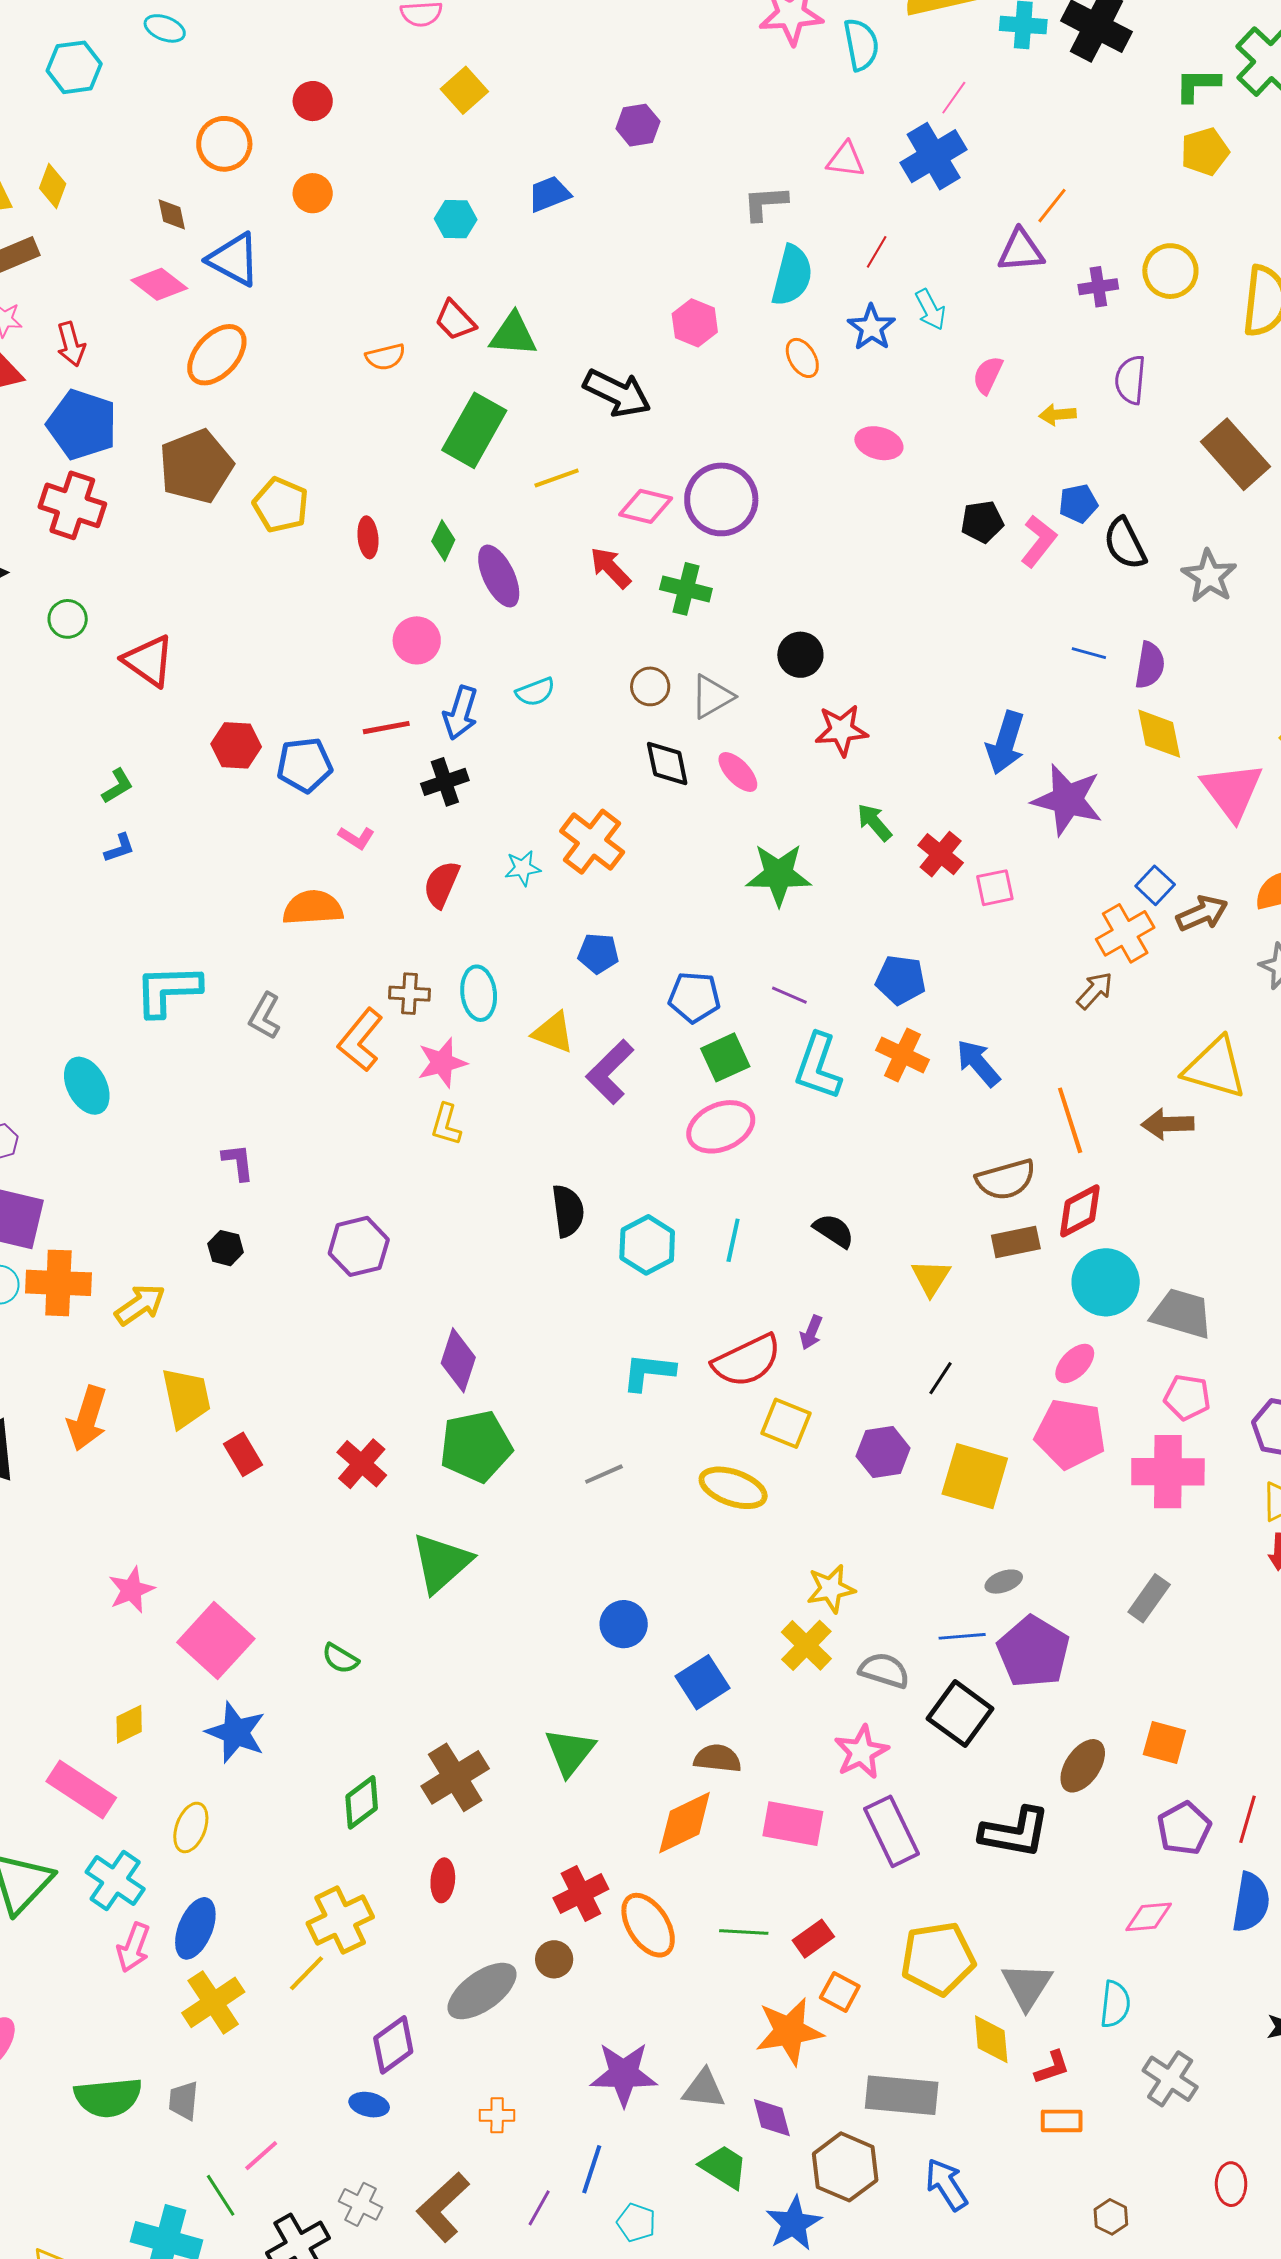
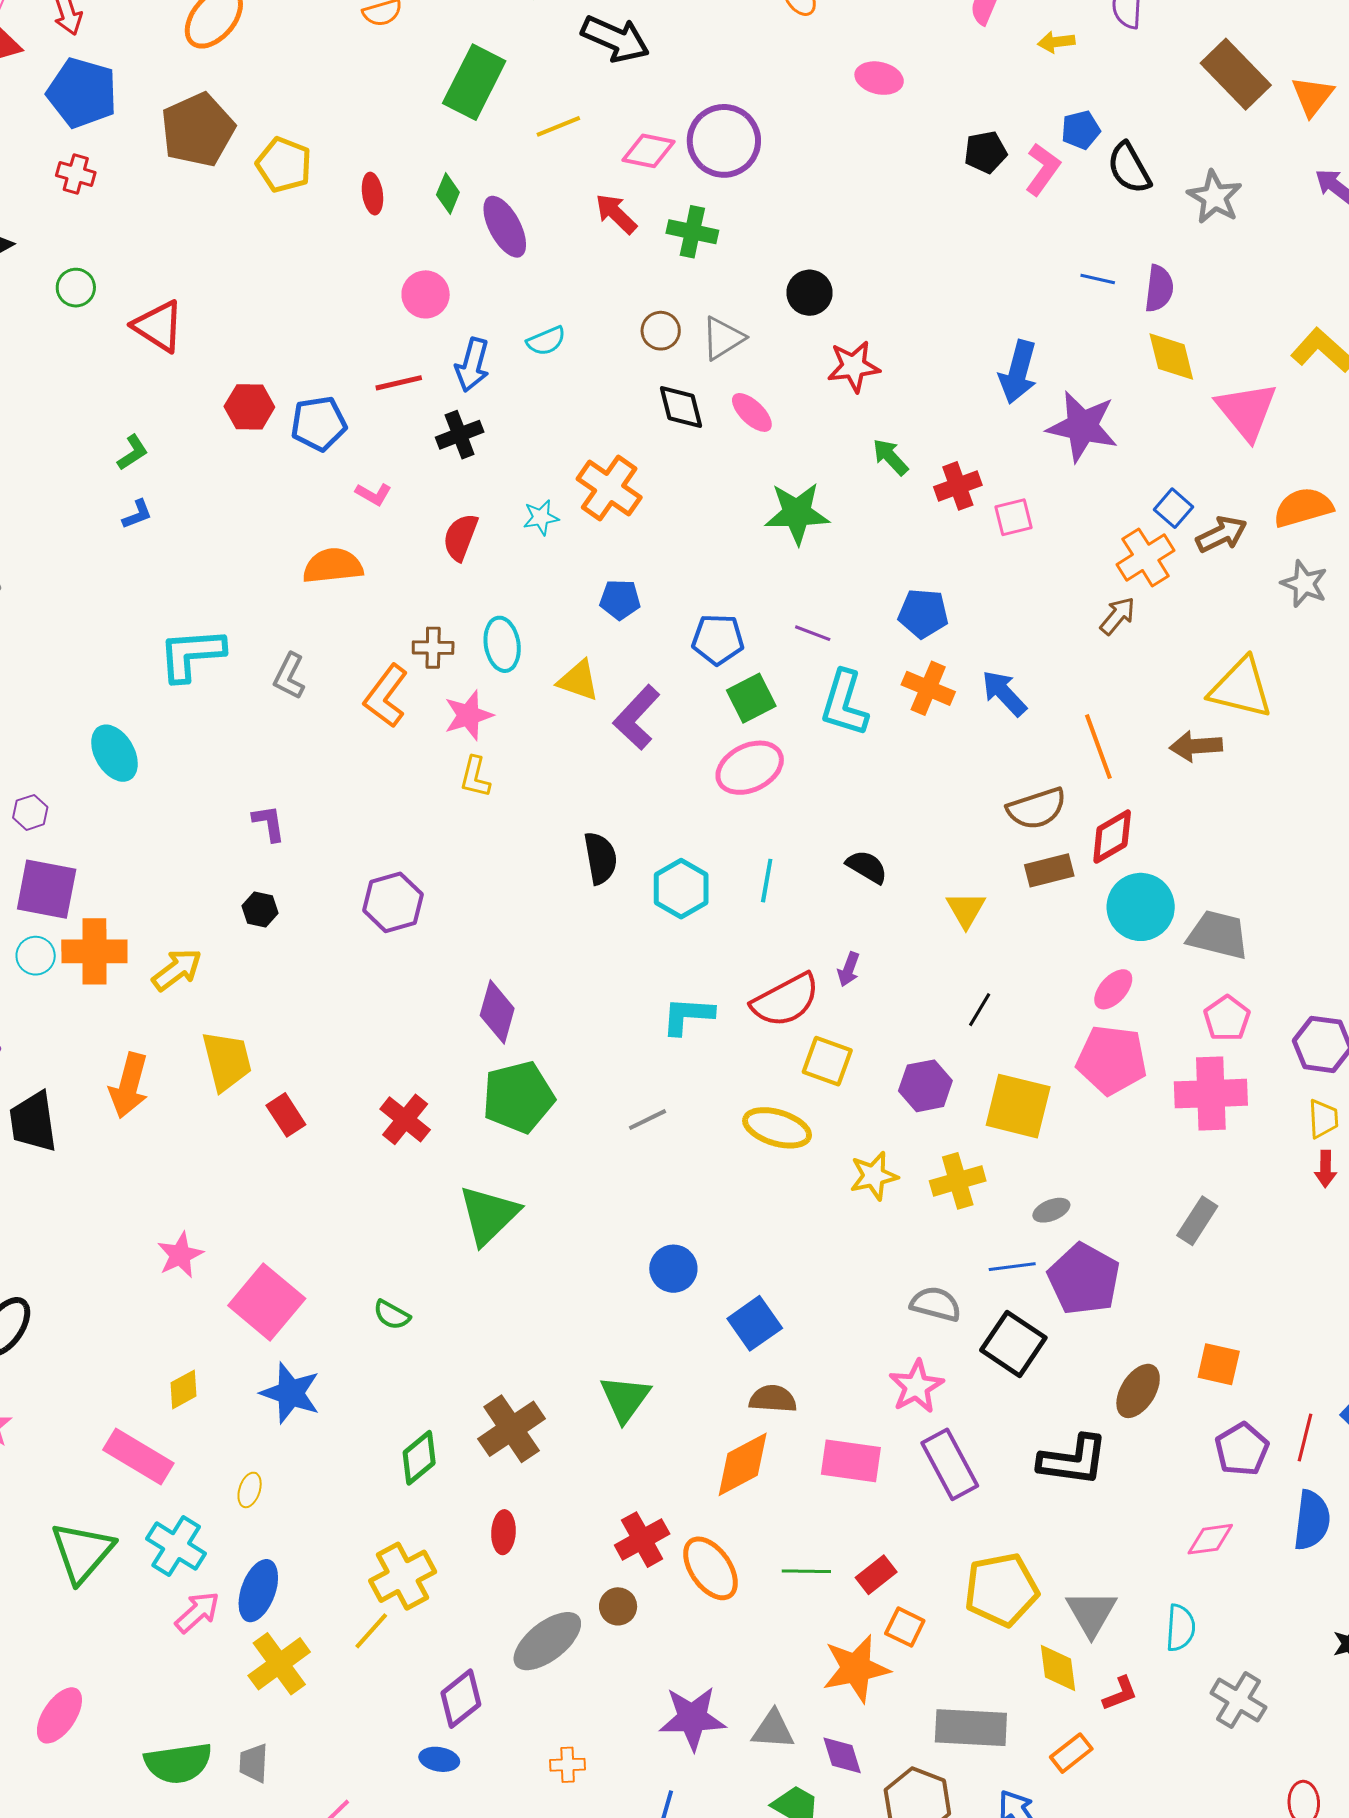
red cross: (72, 505) -> (76, 174), size x0.6
red cross: (941, 854) -> (958, 486), turned 33
pink pentagon: (1187, 1397) -> (1227, 1018), turned 30
yellow star: (831, 1589) -> (874, 1176), moved
yellow cross: (806, 1645) -> (958, 1181), moved, turned 32
yellow ellipse: (191, 1827) -> (250, 1490), size x0.7
pink arrow: (133, 1947) -> (197, 1612), turned -150
orange rectangle: (1062, 2121) -> (1071, 1753), moved, turned -36

